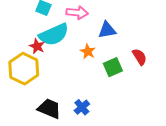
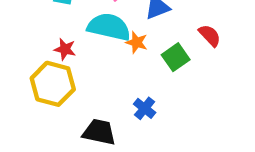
cyan semicircle: (54, 35) -> (109, 27), moved, turned -132
blue cross: (82, 107) -> (145, 108), moved

